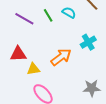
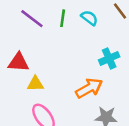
green line: (48, 15) -> (63, 18), turned 32
orange arrow: (61, 57) -> (89, 88), moved

